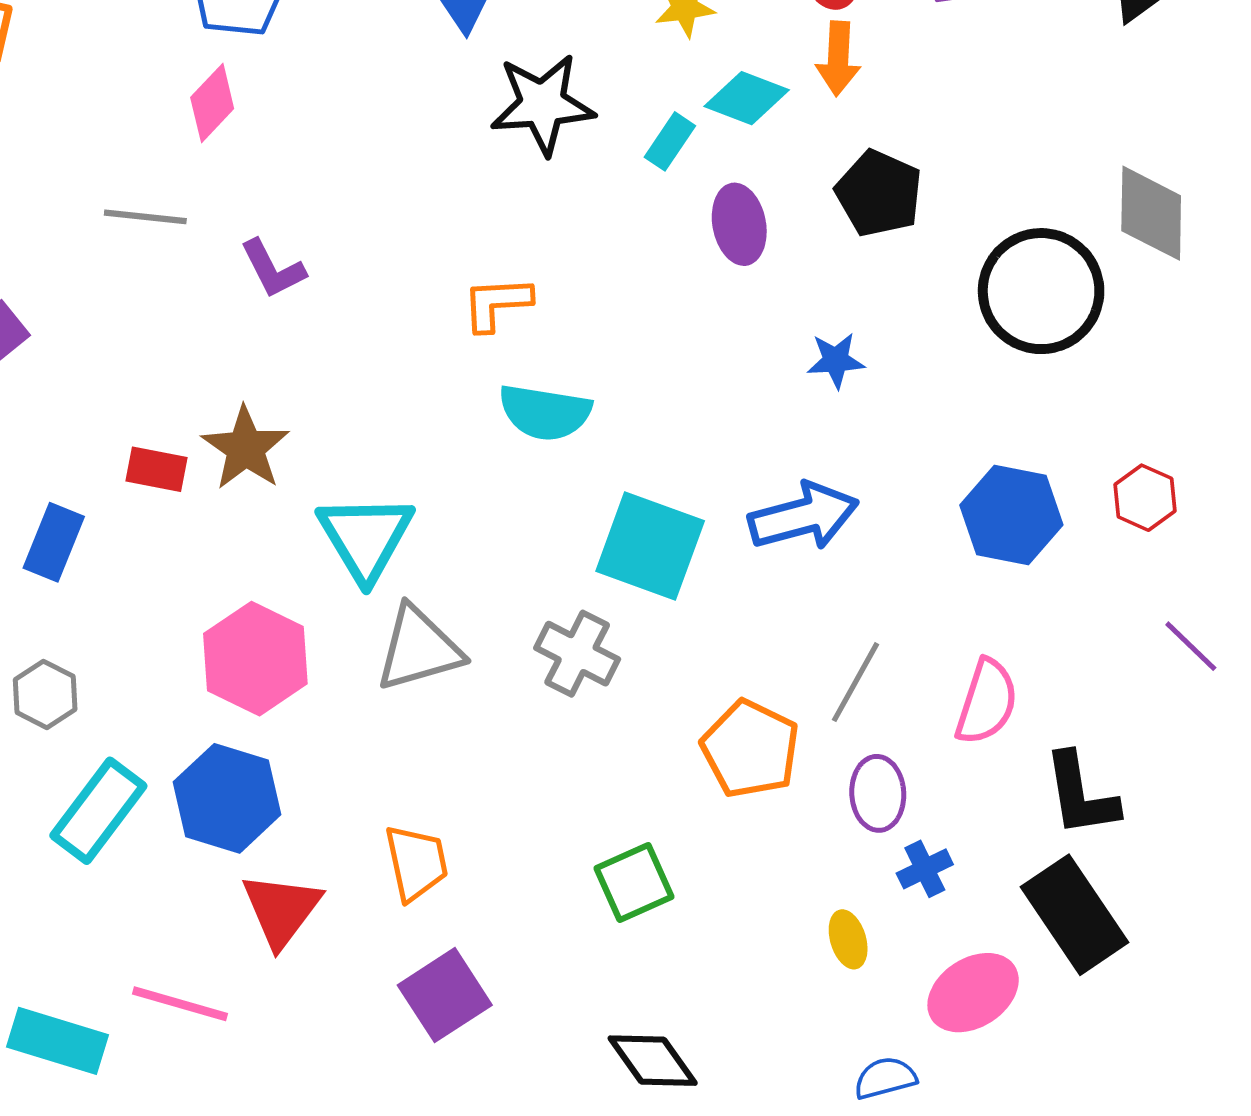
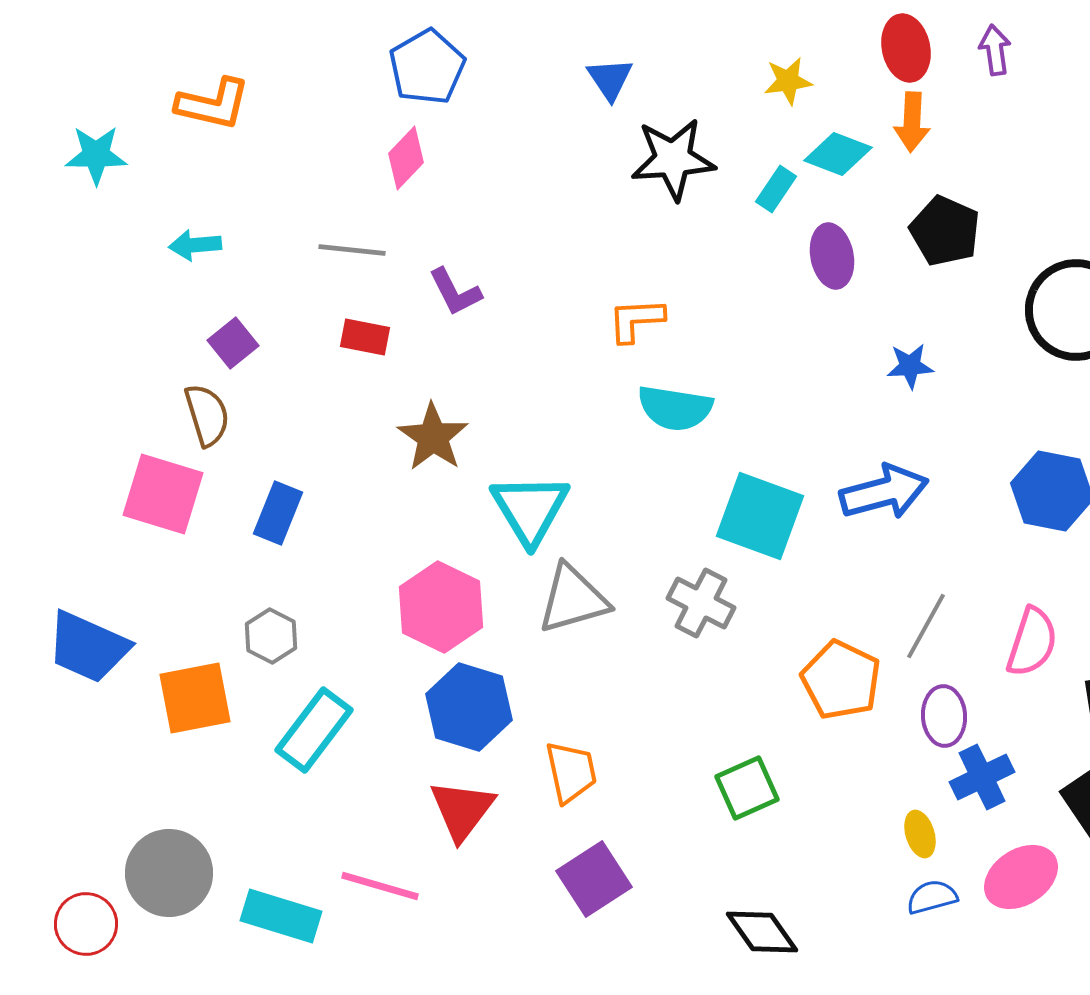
red rectangle: (156, 469) -> (365, 337), moved
blue hexagon: (227, 798) -> (469, 707), moved
blue cross: (925, 869) -> (982, 777), size x1.4
blue semicircle: (885, 1078) -> (932, 897), moved

